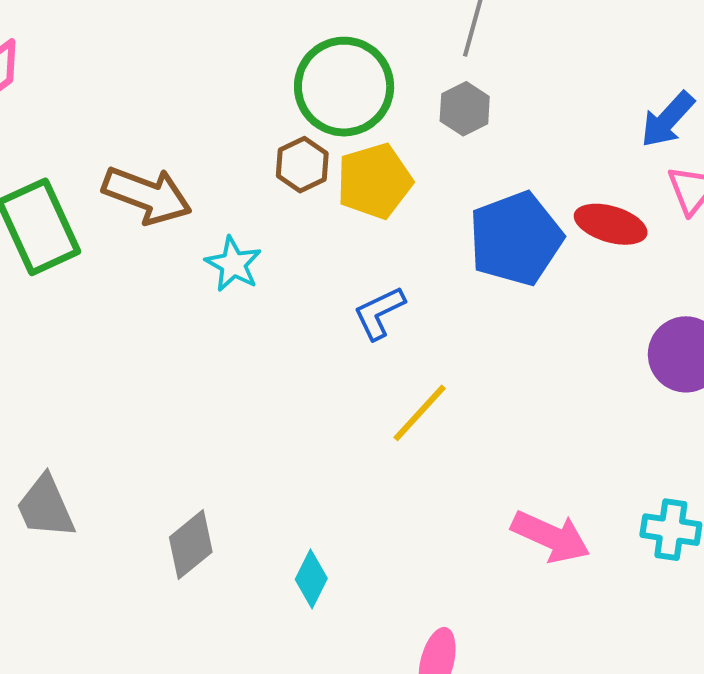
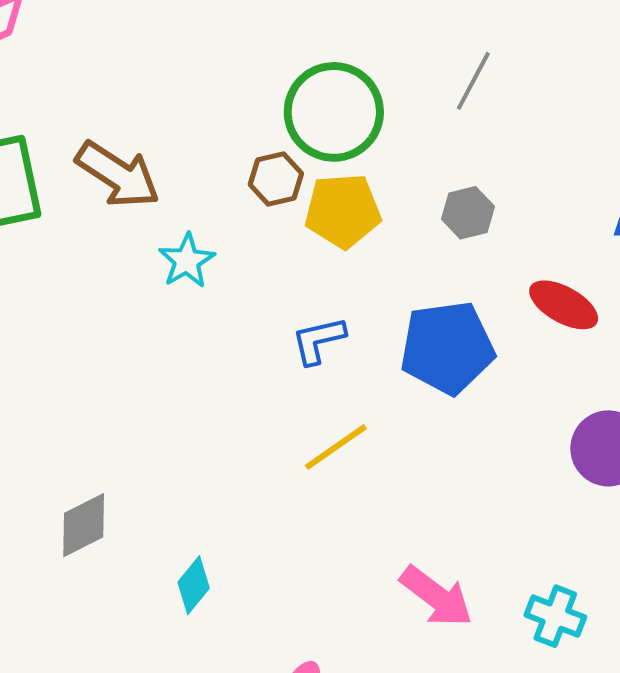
gray hexagon: (465, 109) -> (468, 213), moved
blue pentagon: (516, 239) -> (447, 348), moved

